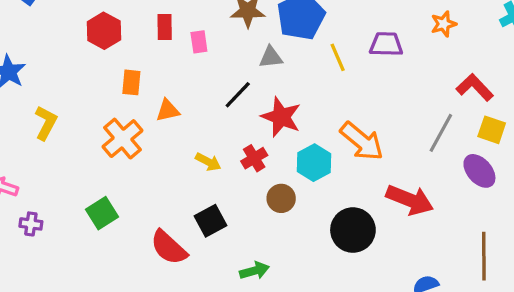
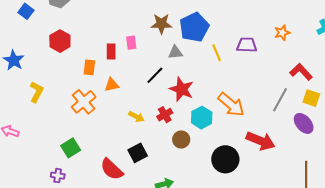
red rectangle: (165, 27) -> (111, 52), moved
red hexagon: (104, 31) -> (60, 41), moved
purple cross: (31, 224) -> (58, 176), moved

